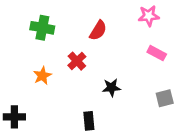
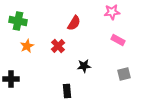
green cross: (42, 28) -> (18, 21), moved
orange star: (42, 76) -> (27, 46), moved
black cross: (14, 117) -> (11, 79), moved

